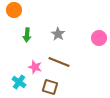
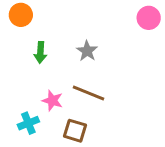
pink circle: (99, 38) -> (149, 18), moved
cyan cross: (19, 82) -> (28, 123), turned 32

